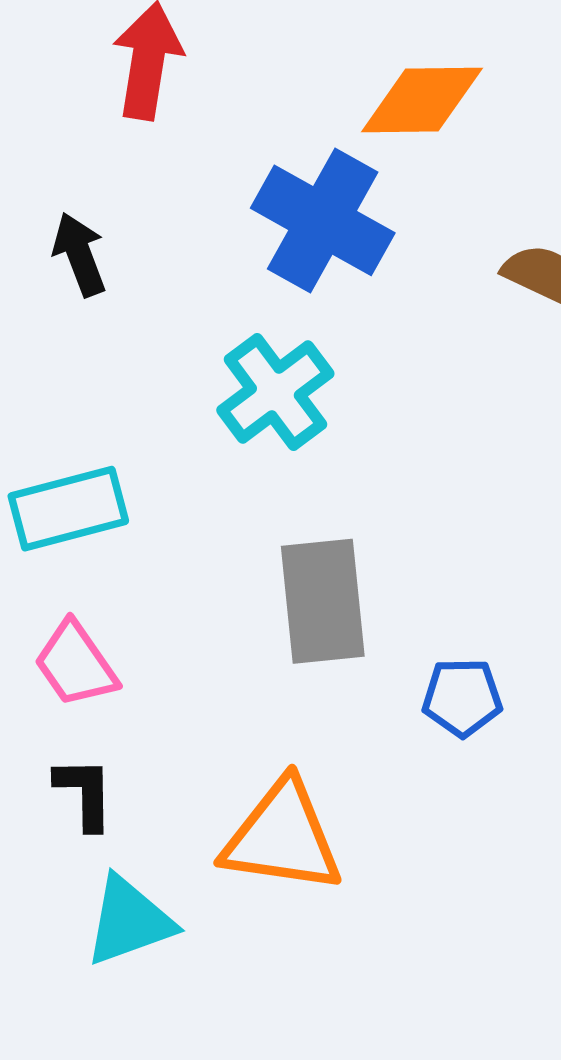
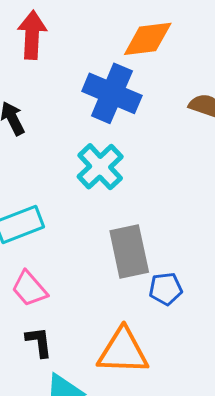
blue pentagon: (462, 697) -> (166, 289), moved

